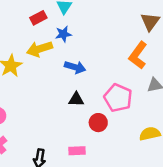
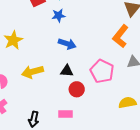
yellow arrow: (40, 49) -> (32, 72), moved
red circle: (98, 123) -> (77, 89), moved

